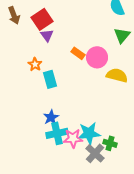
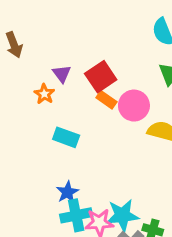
red square: (42, 19) -> (101, 77), moved
orange star: (35, 64) -> (44, 94), moved
cyan rectangle: (50, 79) -> (66, 137), turned -54

